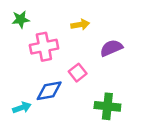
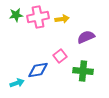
pink cross: (44, 47) -> (38, 17), moved
green cross: (107, 106) -> (83, 71), moved

